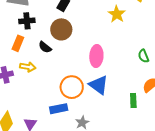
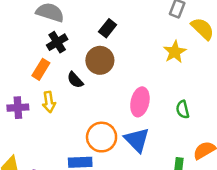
black cross: (27, 21) -> (57, 42), turned -35
green semicircle: (143, 56) -> (183, 109), moved
yellow arrow: (28, 67) -> (49, 102), turned 63

